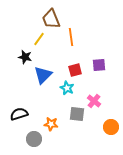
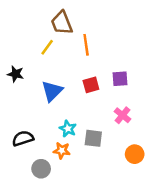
black star: (25, 57) -> (16, 74), moved
cyan star: (67, 88) -> (68, 129), moved
pink cross: (94, 101) -> (122, 115), moved

